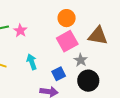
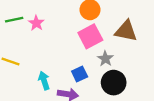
cyan arrow: (32, 62) -> (44, 81), moved

